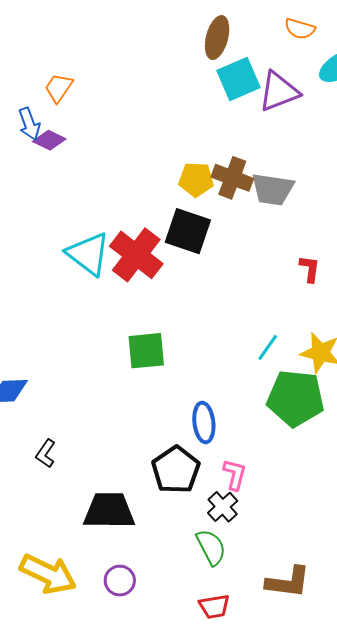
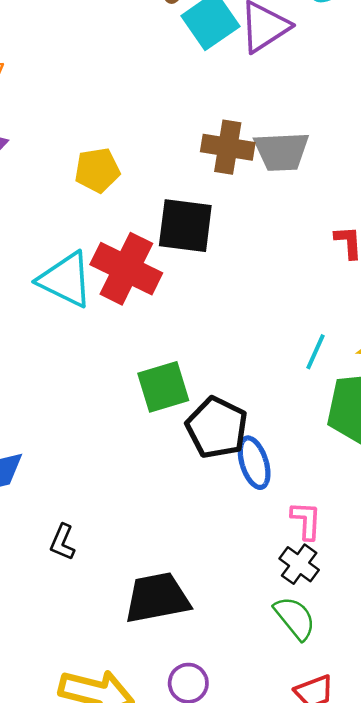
yellow pentagon: (196, 180) -> (97, 170), moved
black pentagon: (176, 470) -> (217, 428), moved

